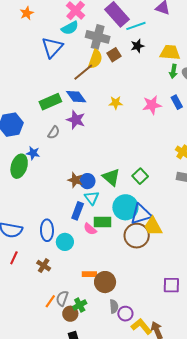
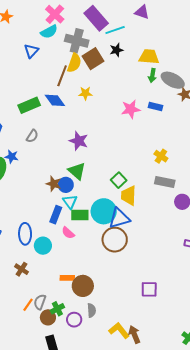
blue triangle: (52, 47) -> (31, 51), size x0.7
brown square: (114, 55) -> (93, 59), size x1.5
brown line: (83, 72) -> (62, 76), turned -30
blue rectangle: (177, 102) -> (155, 106), turned -48
yellow star: (116, 103) -> (85, 93), moved
purple star: (76, 120) -> (79, 141), moved
green triangle: (111, 177) -> (77, 171), moved
green rectangle: (103, 222) -> (80, 215), moved
yellow trapezoid: (153, 226) -> (129, 196), moved, turned 30
purple circle: (125, 314) -> (74, 320), moved

